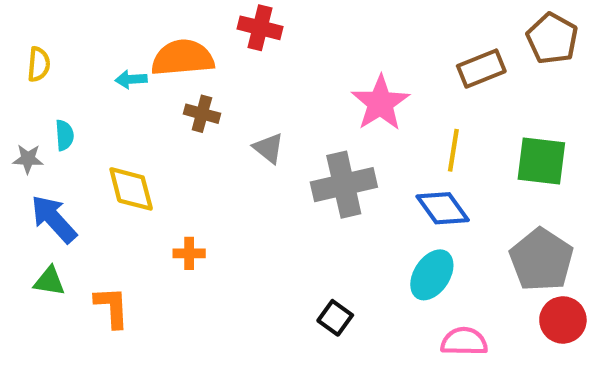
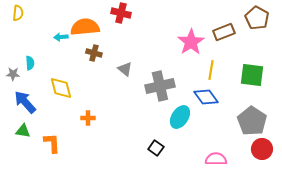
yellow semicircle: (39, 64) -> (18, 13), moved
pink star: (380, 103) -> (191, 42), moved
cyan ellipse: (432, 275) -> (180, 117), moved

